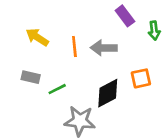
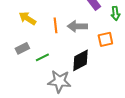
gray rectangle: (31, 77) -> (22, 48), turned -40
orange square: (141, 78) -> (105, 39), moved

